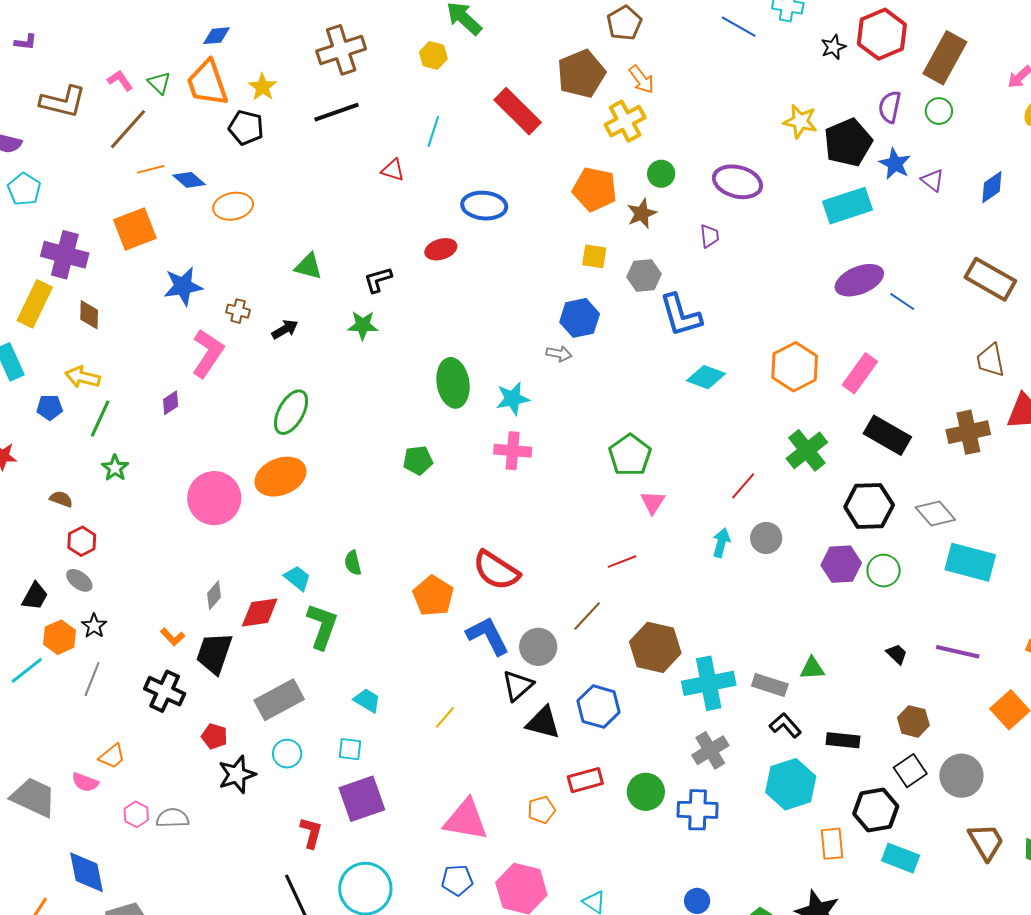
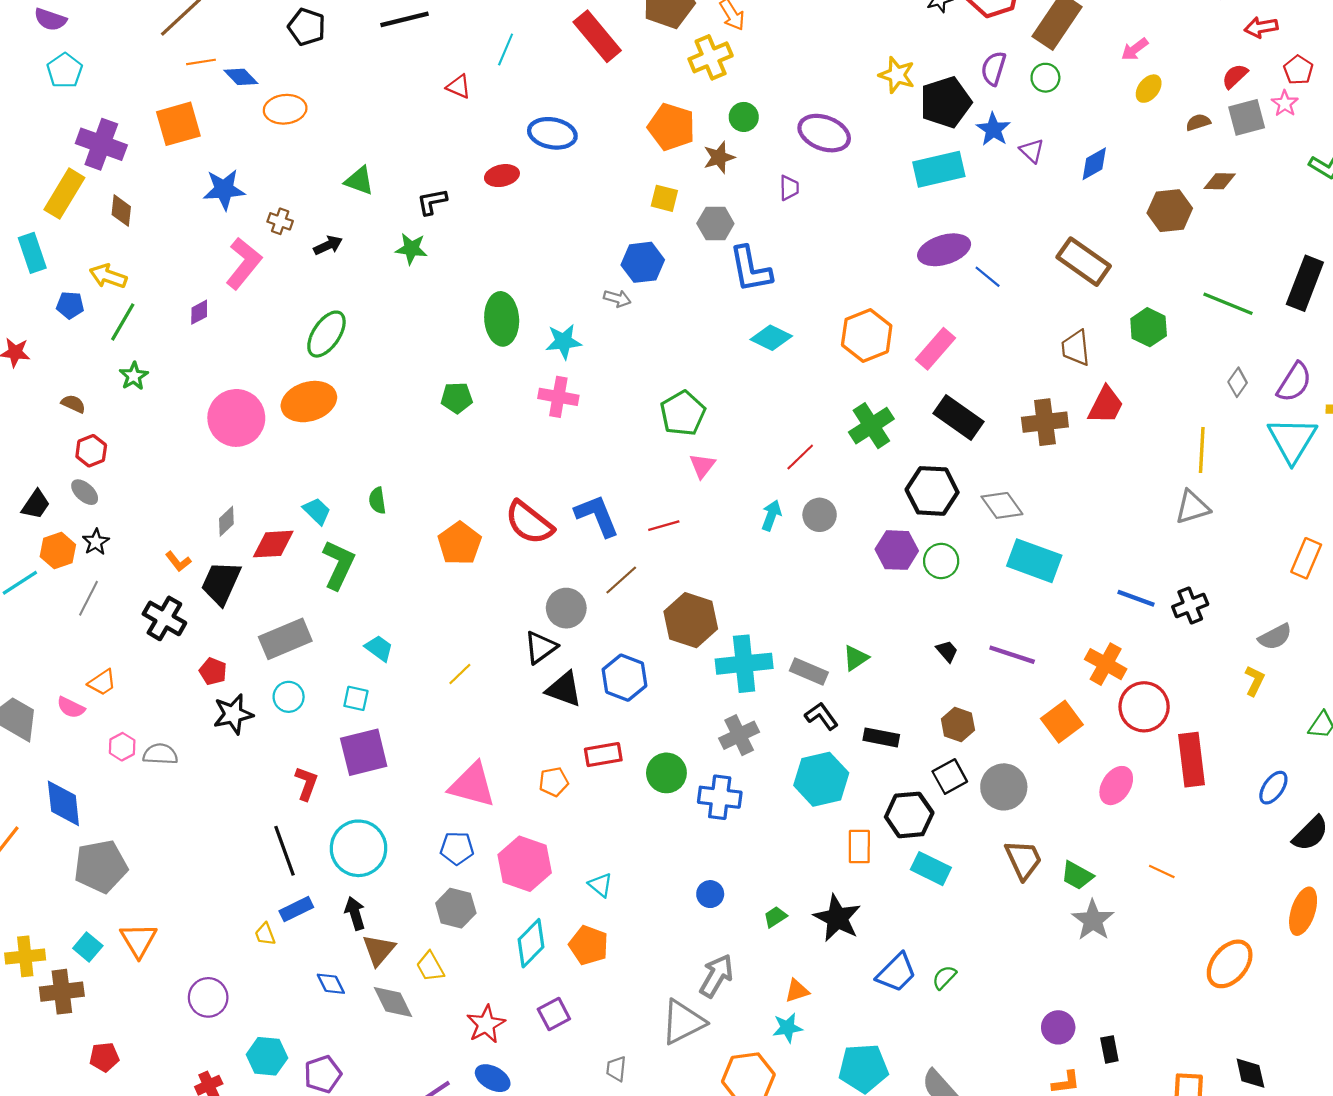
blue L-shape: (488, 636) -> (597, 516), moved
green triangle: (812, 668) -> (856, 658), turned -36

